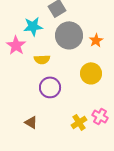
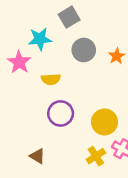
gray circle: (69, 35) -> (84, 50), size x0.7
yellow circle: (91, 73) -> (104, 122), moved

